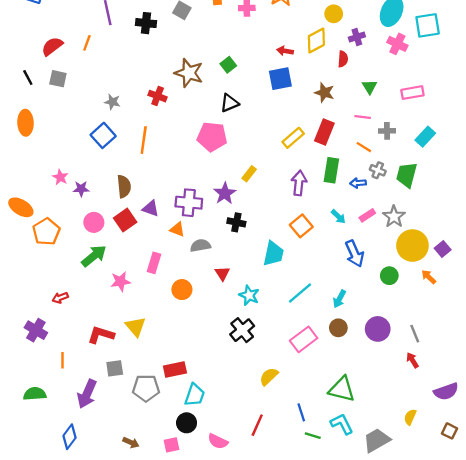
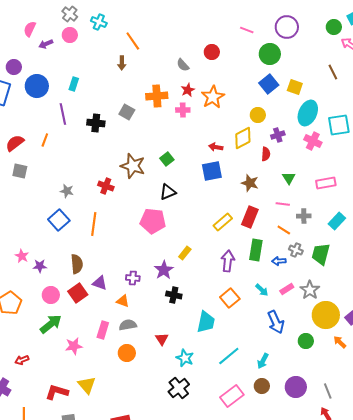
purple cross: (189, 203) -> (133, 278), size x0.6
gray semicircle: (200, 246) -> (128, 325), moved

